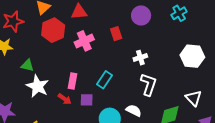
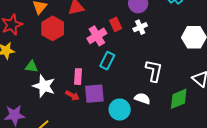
pink cross: (84, 41) -> (97, 36), moved
white cross: (140, 58) -> (140, 27), moved
cyan rectangle: (104, 80) -> (107, 61), moved
purple square: (87, 100) -> (94, 94), size x1.5

